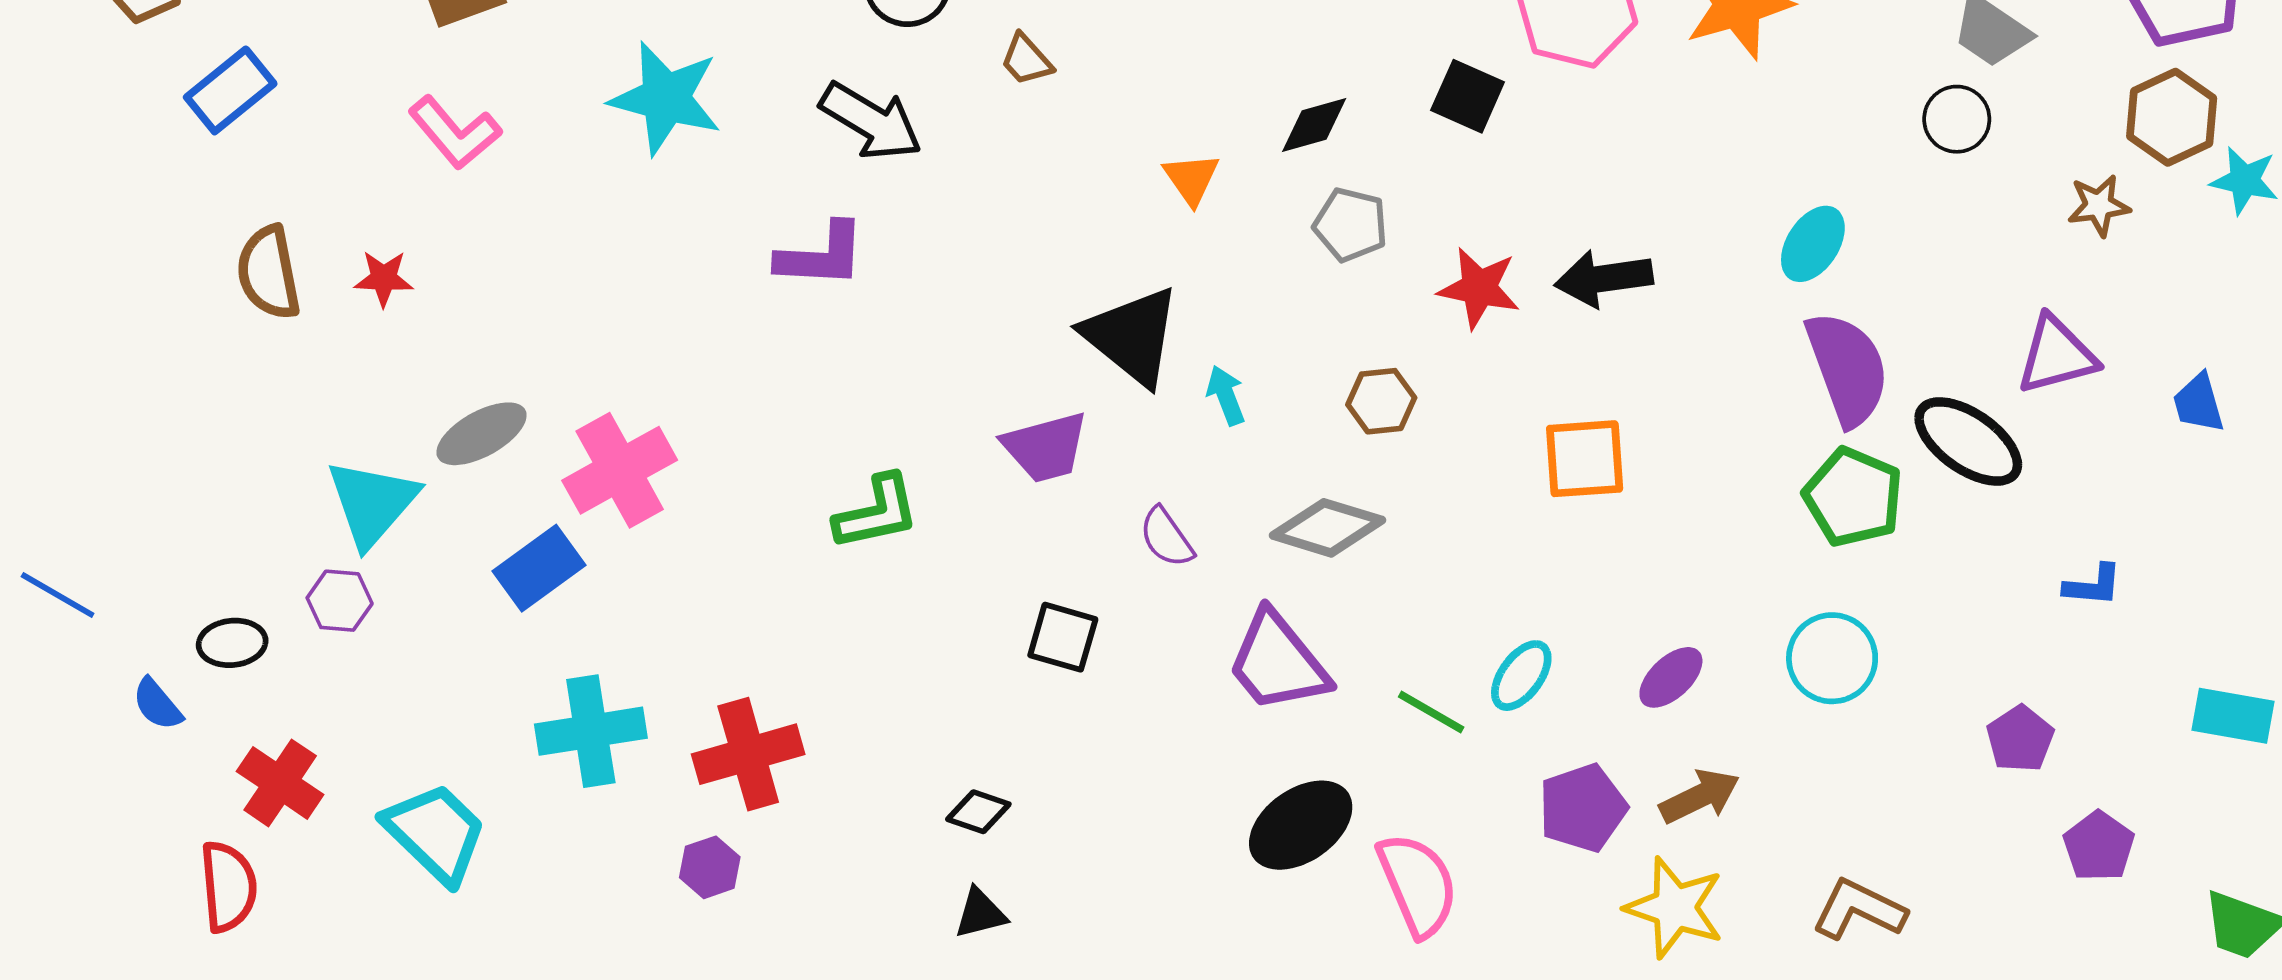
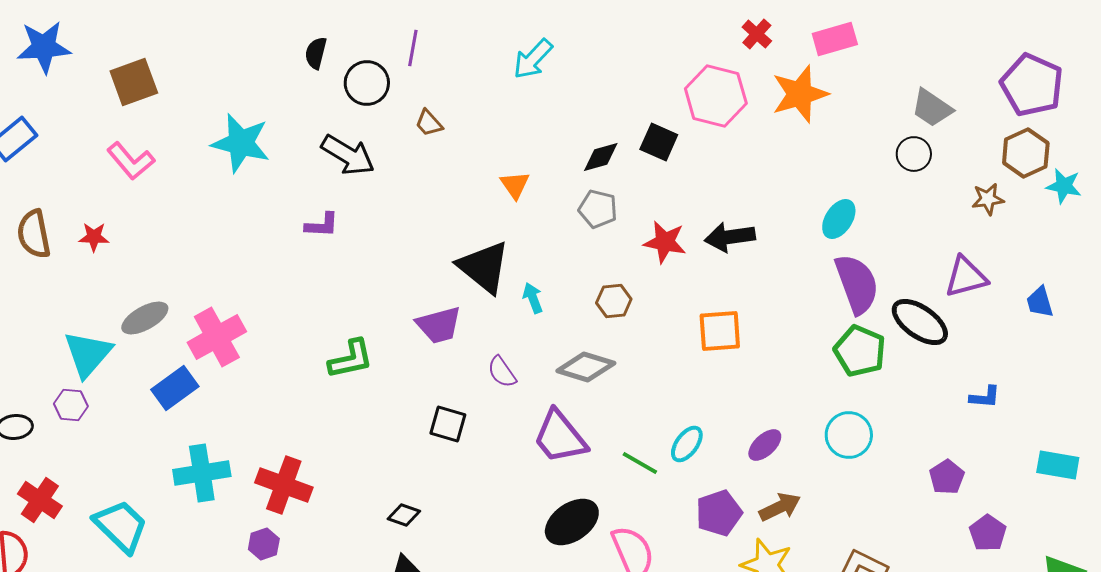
black diamond: (1314, 125) -> (601, 157), moved
purple L-shape: (821, 255) -> (322, 225), size x0.7
red cross: (748, 754) -> (284, 485), turned 36

